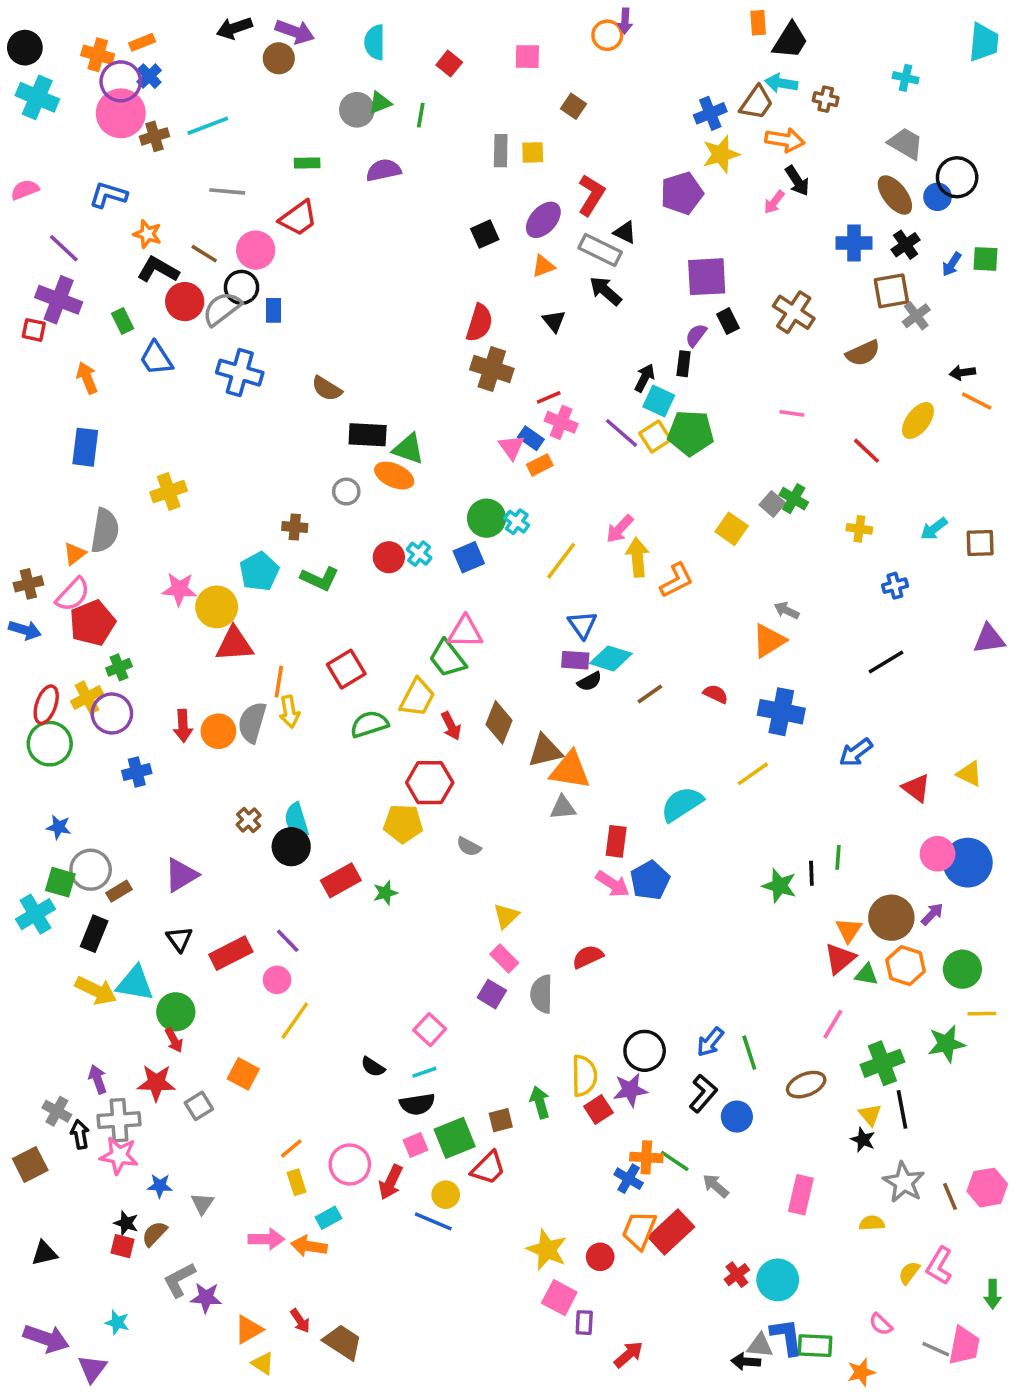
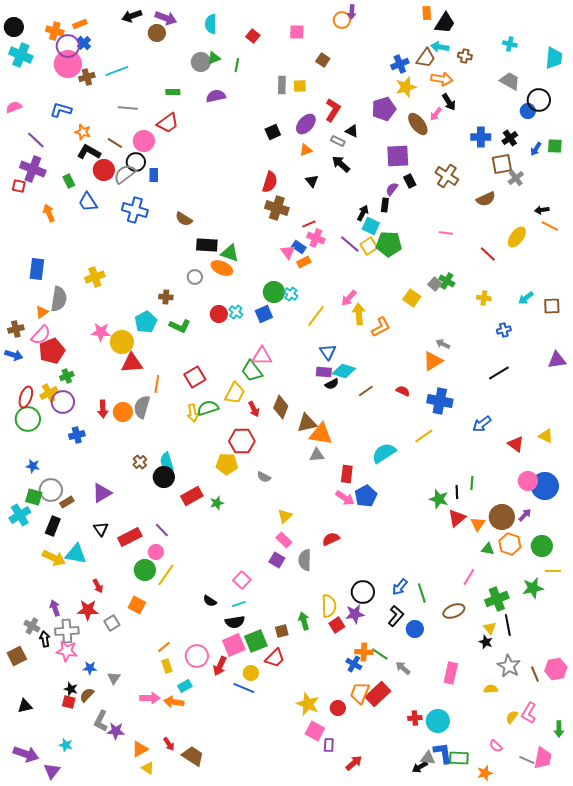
cyan trapezoid: (984, 42) -> (554, 58), moved
brown ellipse: (895, 195) -> (418, 124), moved
gray rectangle: (600, 250) -> (338, 141), size x0.6
blue rectangle: (85, 447) -> (37, 269), moved
yellow arrow: (289, 712) -> (193, 413), moved
red triangle: (840, 959) -> (457, 518), moved
green circle: (176, 1012) -> (145, 570), moved
pink square: (415, 1145) -> (234, 645), size x1.6
red cross: (737, 1275) -> (415, 718), turned 32
gray L-shape: (179, 1280) -> (101, 721), turned -35
black arrow: (746, 1362) -> (420, 767), turned -35

